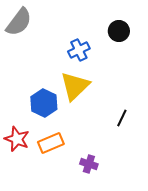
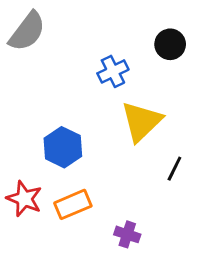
yellow triangle: (75, 86) -> (142, 121), moved

